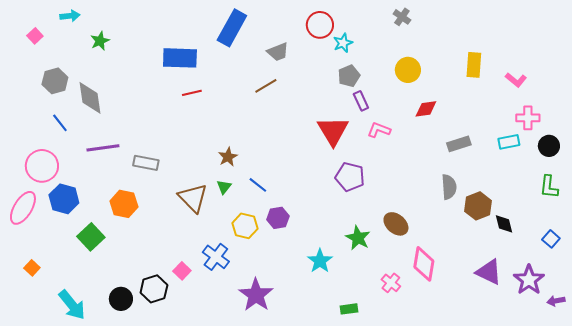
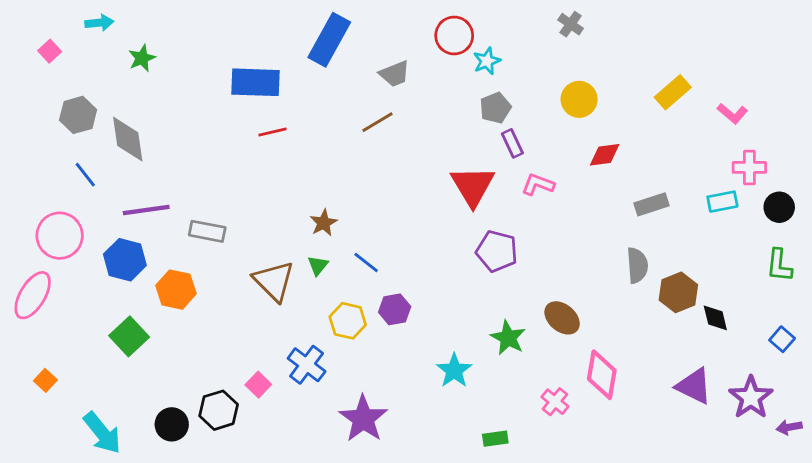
yellow rectangle: (474, 65) -> (673, 92), turned 45
blue hexagon: (64, 199) -> (125, 260), moved

